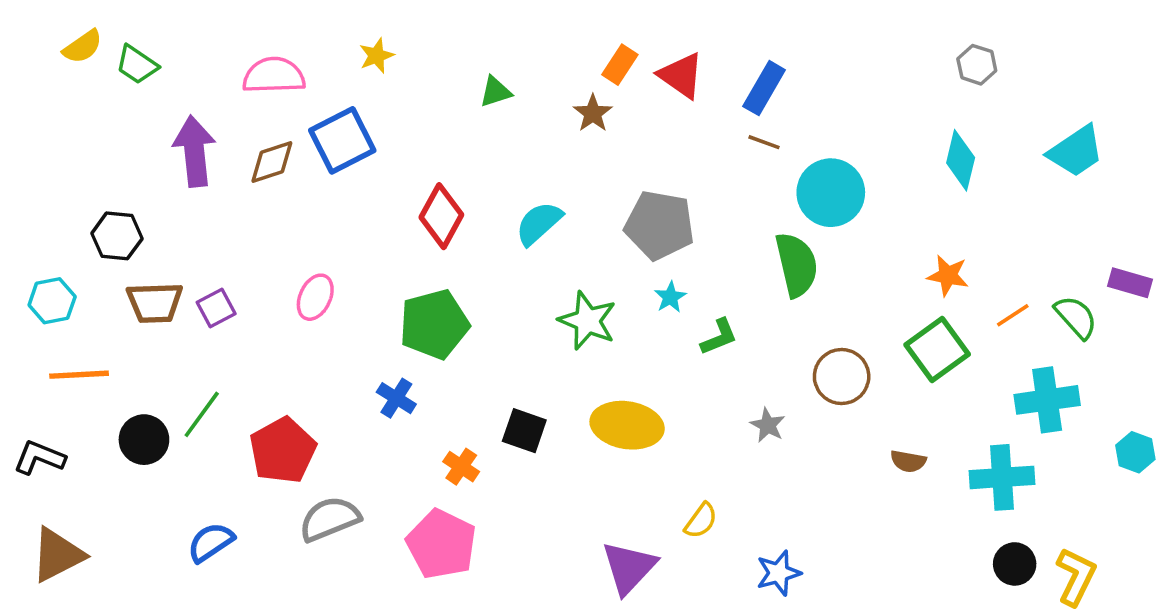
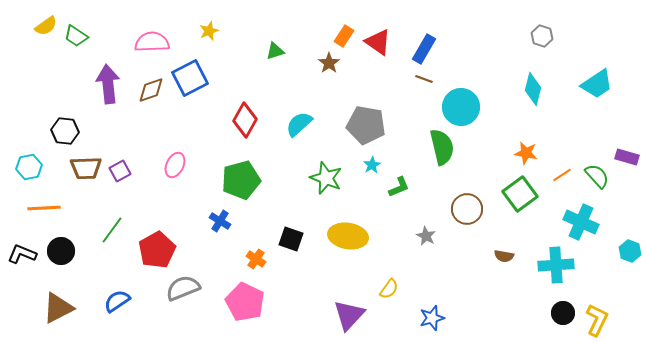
cyan cross: (1047, 400) -> (581, 222), turned 32
black circle: (144, 440) -> (61, 251), moved
brown triangle: (57, 555) -> (58, 308), moved

